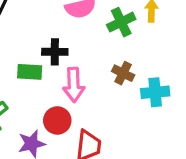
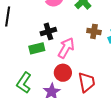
pink arrow: (74, 85) -> (66, 48), turned -130

